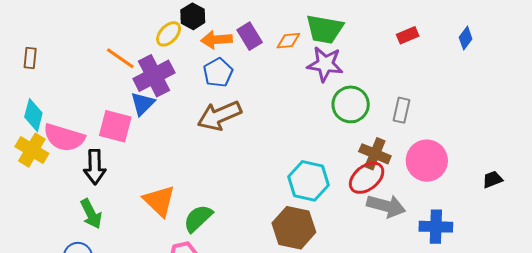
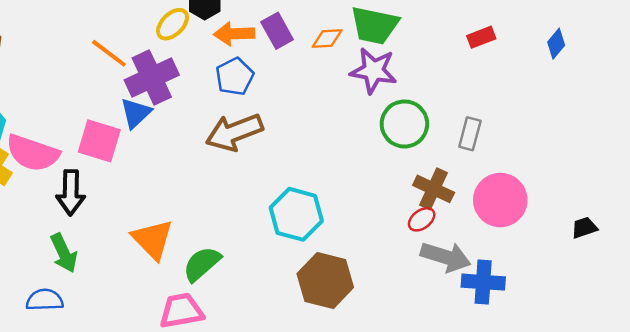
red ellipse: (367, 178) -> (422, 219), size x0.6
cyan hexagon: (309, 181) -> (296, 214), moved
blue cross: (436, 227) -> (483, 282), moved

